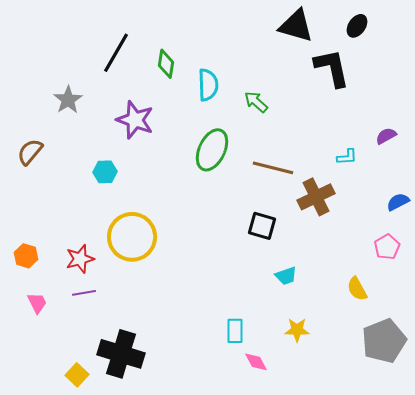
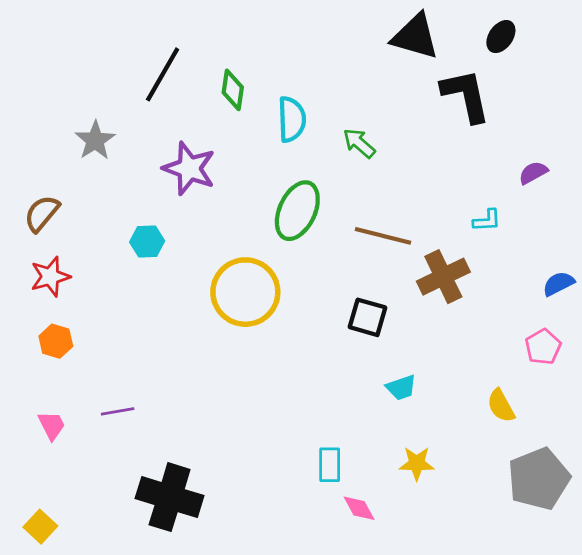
purple semicircle: (386, 136) -> (533, 173), moved
yellow circle: (132, 237) -> (245, 292), moved
orange hexagon: (26, 256) -> (56, 341), moved
red star: (80, 259) -> (50, 277), moved
yellow square: (77, 375) -> (40, 527), moved

